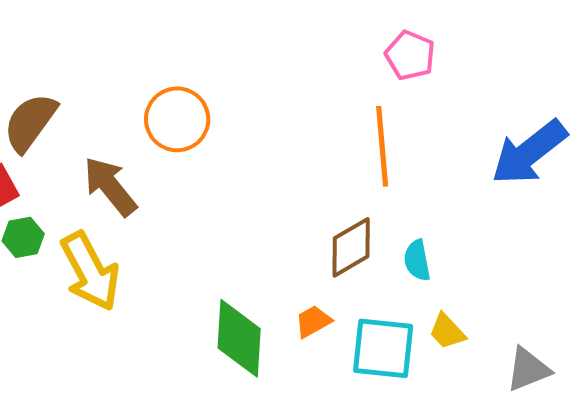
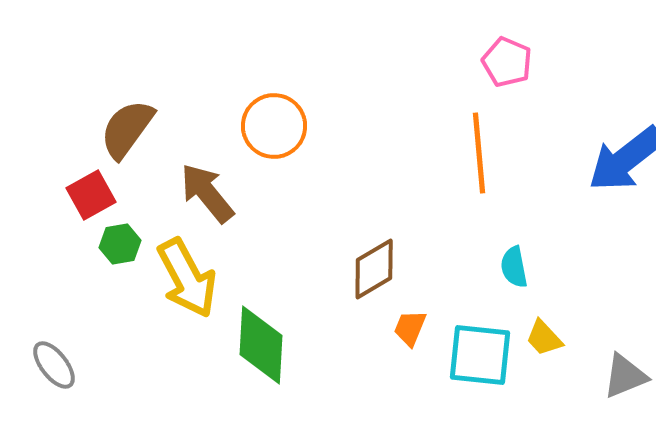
brown diamond: (351, 247) -> (374, 269), moved
orange trapezoid: (313, 321) -> (410, 328), turned -39
green diamond: (239, 338) -> (261, 345), moved

